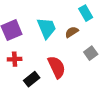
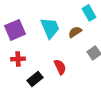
red semicircle: (57, 67) -> (60, 67), size x0.7

